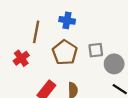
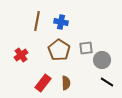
brown line: (36, 32) -> (37, 21), moved

